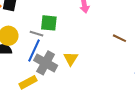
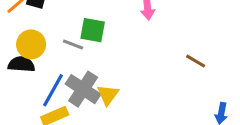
blue line: (34, 51) -> (53, 90), moved
yellow triangle: (71, 59) -> (108, 95), moved

